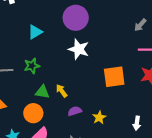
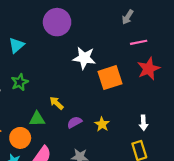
white star: (79, 49) -> (84, 58), moved
green triangle: (42, 92) -> (37, 119), moved
orange circle: (33, 113) -> (20, 138), moved

